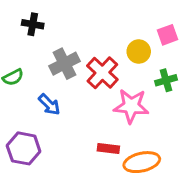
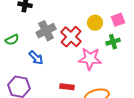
pink square: (167, 35) -> (118, 20), moved
red rectangle: (108, 148) -> (67, 87), moved

